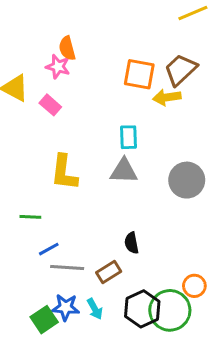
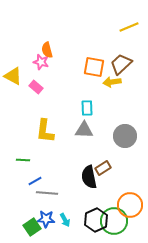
black semicircle: (132, 243) -> (89, 177), size x1.6
brown rectangle: (109, 272) -> (103, 168), moved
orange circle: (194, 286) -> (130, 205), size x1.6

